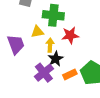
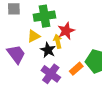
yellow arrow: (50, 45) -> (58, 41), moved
black star: (56, 59) -> (48, 50), moved

